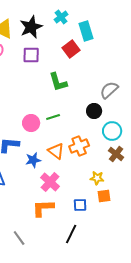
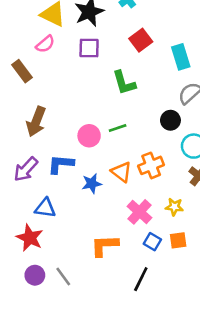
cyan rectangle: (86, 31) -> (181, 57), moved
pink cross: (50, 182) -> (139, 212), moved
orange square: (104, 196) -> (178, 240), moved
blue square: (80, 205) -> (152, 242), turned 32
gray line: (19, 238) -> (63, 277), moved

